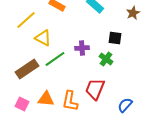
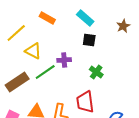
black square: (115, 38) -> (89, 40), moved
purple cross: (82, 48) -> (64, 60), moved
red trapezoid: (95, 89) -> (85, 102), turned -30

